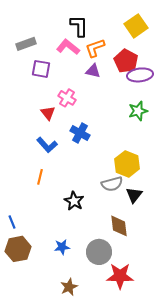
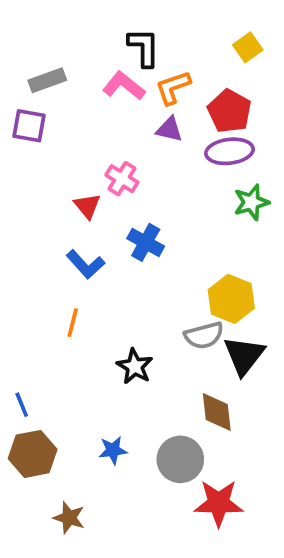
yellow square: (136, 26) -> (248, 47), size x0.7
purple square: (41, 69) -> (29, 126), moved
purple ellipse: (140, 75) -> (229, 151), moved
black triangle: (134, 195) -> (244, 355), size x1.4
brown star: (69, 287) -> (69, 518), moved, turned -30

